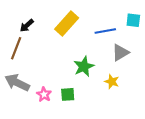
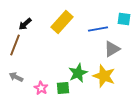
green star: (84, 66) -> (78, 73), moved
yellow star: (112, 82) -> (104, 76), size x1.6
gray arrow: (17, 83) -> (16, 77), size x0.6

